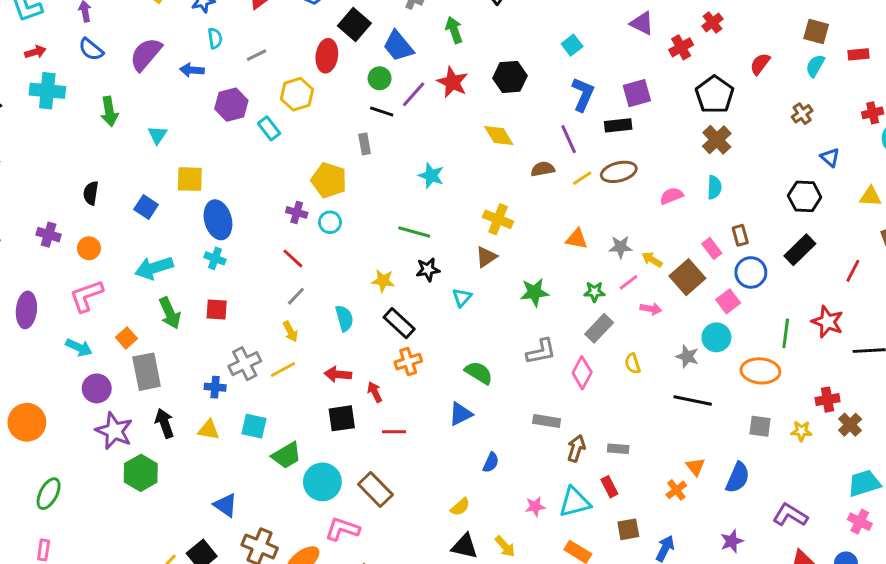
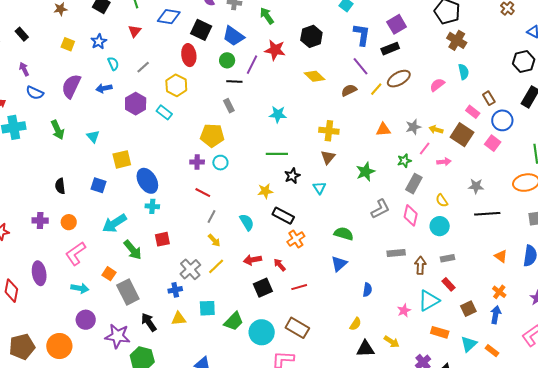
cyan circle: (716, 337) -> (440, 226), moved
purple circle: (97, 388) -> (86, 320), moved
orange cross: (676, 490) -> (499, 292), moved

